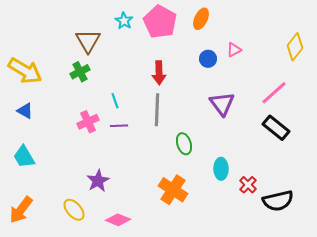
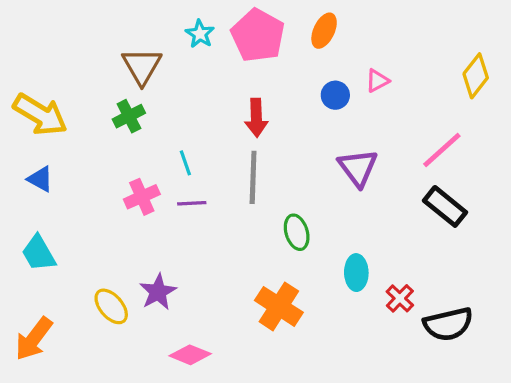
yellow ellipse: (74, 210) -> (111, 306), moved

